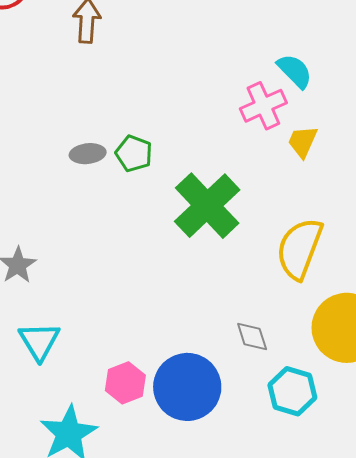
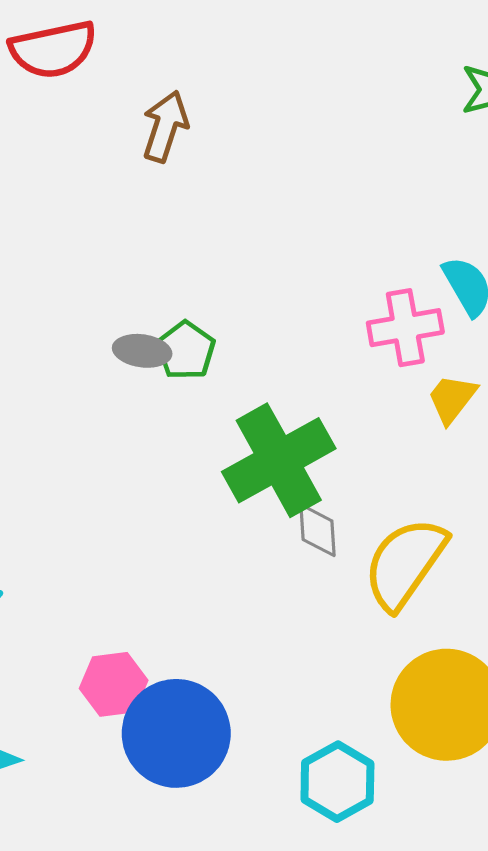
gray ellipse: (88, 154) -> (142, 351), moved
gray diamond: (252, 336) -> (317, 530), moved
pink hexagon: (125, 383) -> (114, 684), moved

